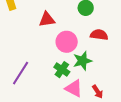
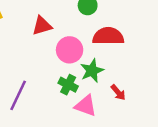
red semicircle: (99, 35) -> (108, 36), size x1.4
red arrow: (98, 92) -> (118, 92), moved

